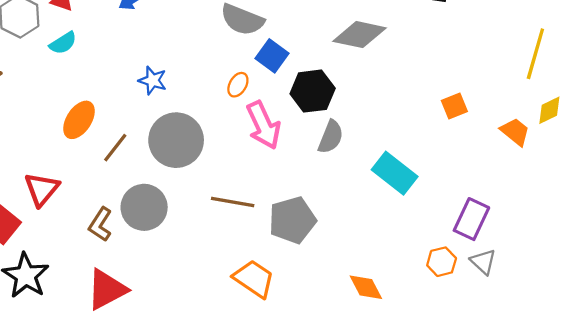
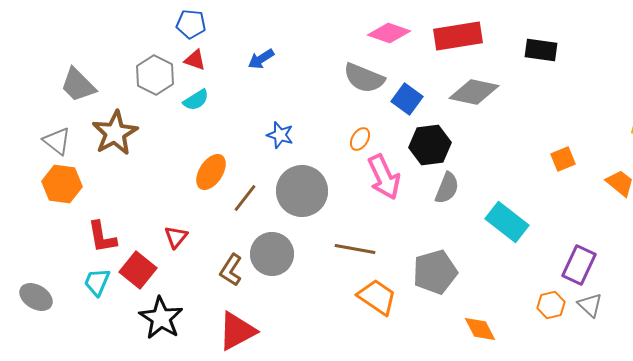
blue square: (272, 56) -> (407, 99), moved
red triangle: (42, 189) -> (176, 237), size x0.7
gray pentagon: (292, 220) -> (435, 272), moved
orange trapezoid: (254, 279) -> (377, 297), moved

